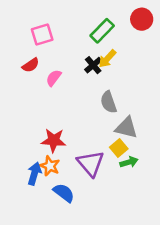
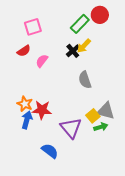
red circle: (142, 19) -> (100, 15), moved
gray triangle: (126, 128) -> (106, 111), moved
orange star: (50, 166) -> (25, 104), moved
blue arrow: (34, 174) -> (27, 120), moved

